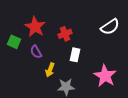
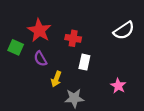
red cross: (65, 34) -> (73, 38), turned 32
pink star: (105, 76) -> (118, 86), size x0.6

